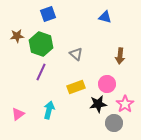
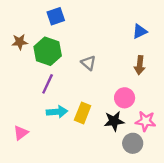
blue triangle: (105, 17) -> (140, 31), moved, turned -40
yellow rectangle: (76, 87) -> (83, 113), moved, turned -48
pink star: (125, 104) -> (146, 121), turned -30
cyan arrow: (49, 110) -> (57, 112), moved, turned 72

